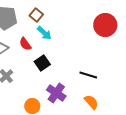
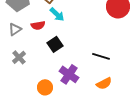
red semicircle: (25, 44) -> (38, 25), turned -64
orange semicircle: (91, 102) -> (104, 83), turned 105

